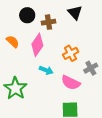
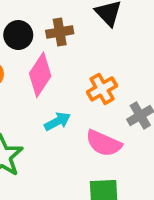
black circle: (27, 15) -> (18, 35), moved
cyan arrow: (46, 70) -> (57, 121), turned -48

